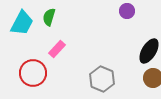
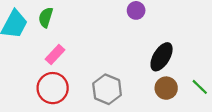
red circle: (33, 73) -> (53, 88), moved

